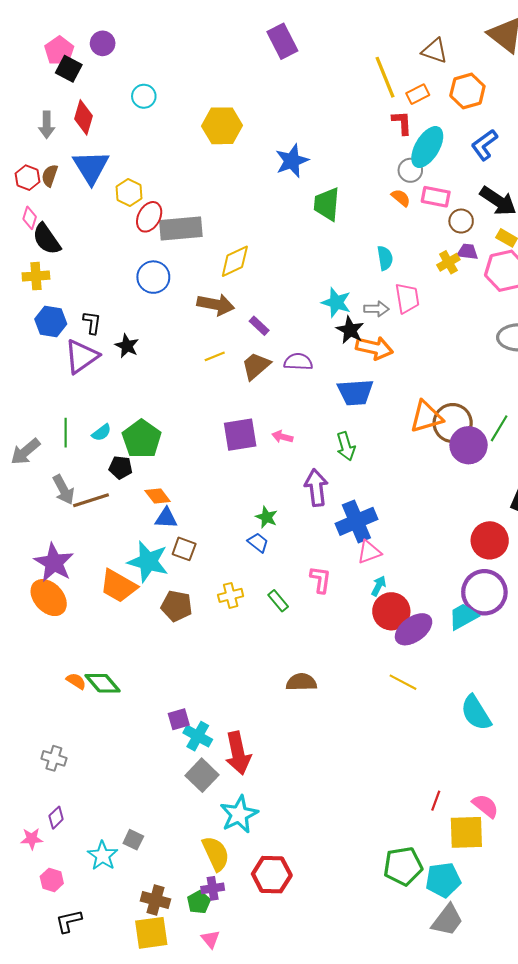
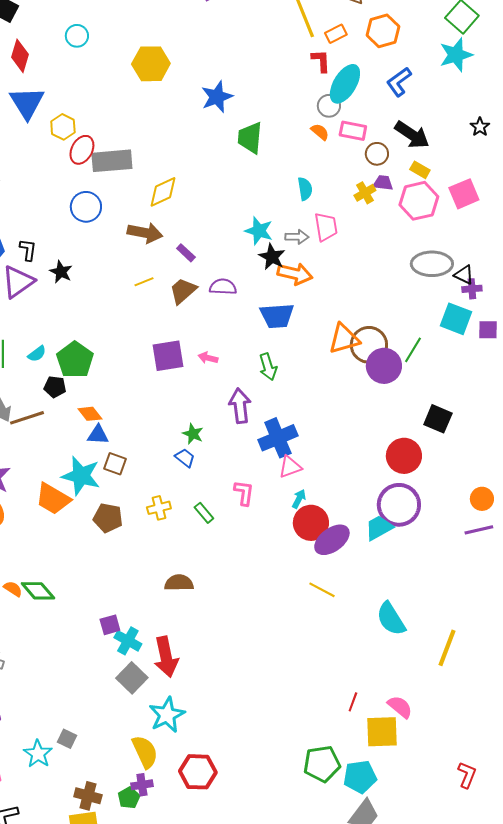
brown semicircle: (301, 682) -> (179, 583), moved

